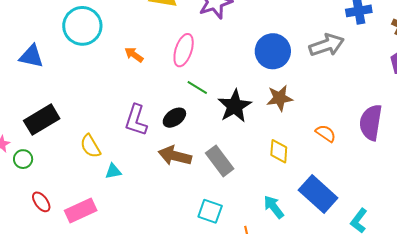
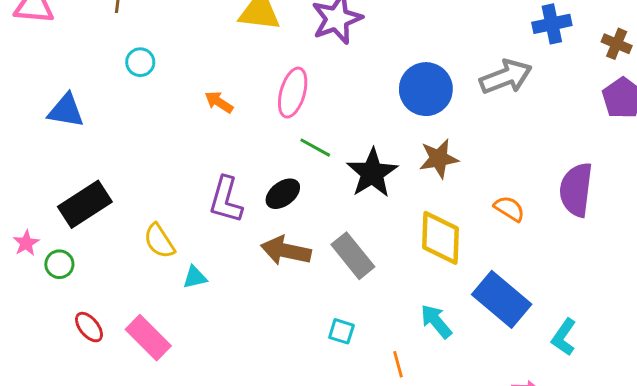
cyan circle: (82, 26) -> (140, 62), size x0.5
yellow diamond: (279, 151) -> (440, 238), size x1.5
pink rectangle: (81, 210) -> (148, 338), turned 72
cyan square: (210, 211) -> (341, 331), size x0.7

